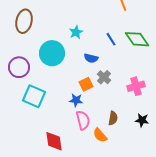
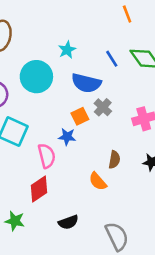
blue semicircle: (91, 58) -> (86, 83), size x1.6
pink semicircle: (83, 120) -> (47, 156), moved
red diamond: (54, 141) -> (39, 189), turned 65

